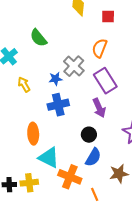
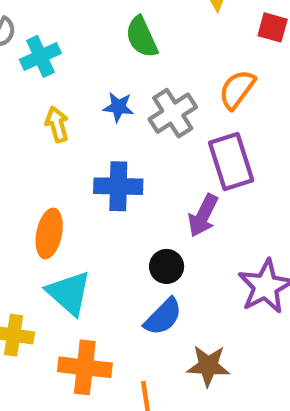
green semicircle: (38, 38) -> (142, 37), moved
blue star: (56, 79) -> (118, 107), moved
purple arrow: (99, 108) -> (203, 216), turned 36
orange cross: (70, 177) -> (85, 367), moved, turned -30

